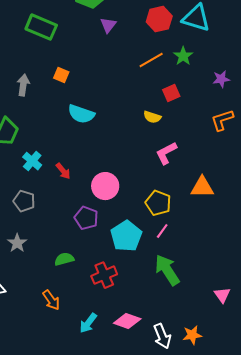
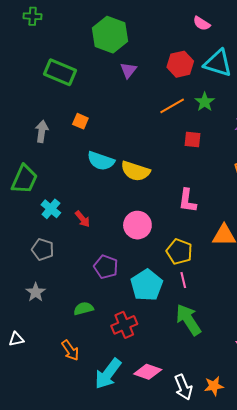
red square: (171, 93) -> (192, 140), turned 30
yellow semicircle: (152, 117) -> (135, 171), moved, size x1.6
pink L-shape: (166, 153) -> (187, 201), turned -55
pink circle: (105, 186) -> (137, 225), moved
pink line: (162, 231) -> (183, 280), turned -49
cyan arrow: (88, 323) -> (108, 374), size x1.5

